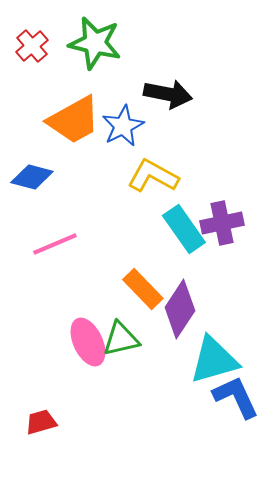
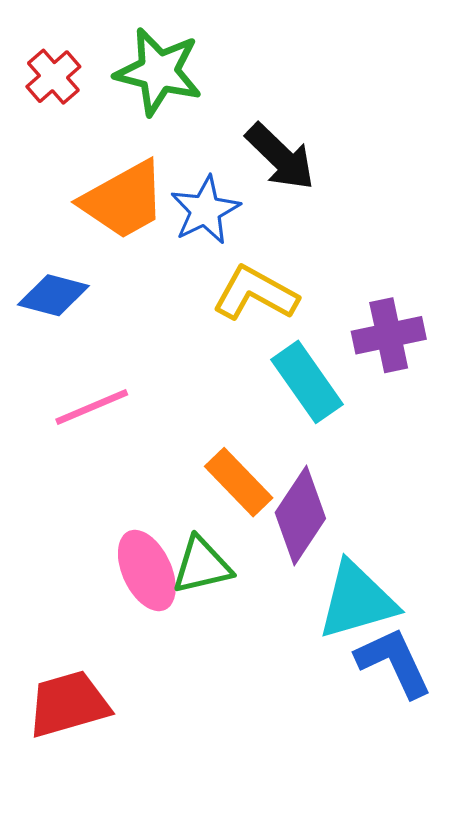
black arrow: (168, 94) -> (280, 157), turned 33
purple cross: (222, 223) -> (389, 335), moved
red trapezoid: (41, 422) -> (68, 704), size x1.6

